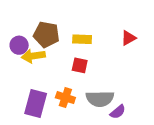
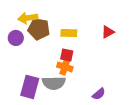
yellow arrow: (33, 56) -> (28, 18), moved
orange cross: (65, 98) -> (65, 67), moved
gray semicircle: (100, 99) -> (54, 83), moved

